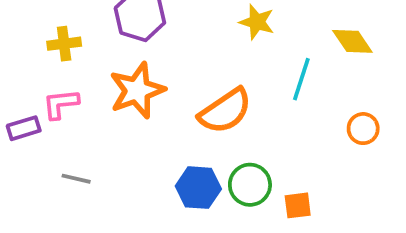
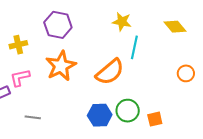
cyan line: (301, 79) -> (134, 47), moved

